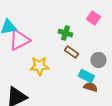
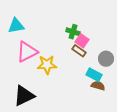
pink square: (93, 18) -> (82, 41), moved
pink triangle: (19, 40) -> (27, 52), moved

